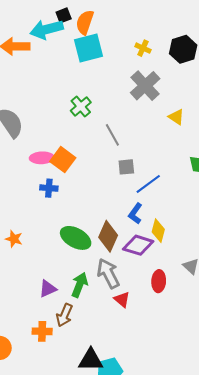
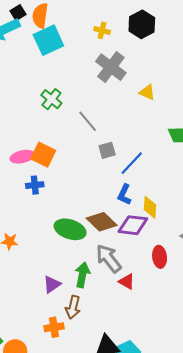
brown diamond: (108, 236) -> (102, 222), turned -60

